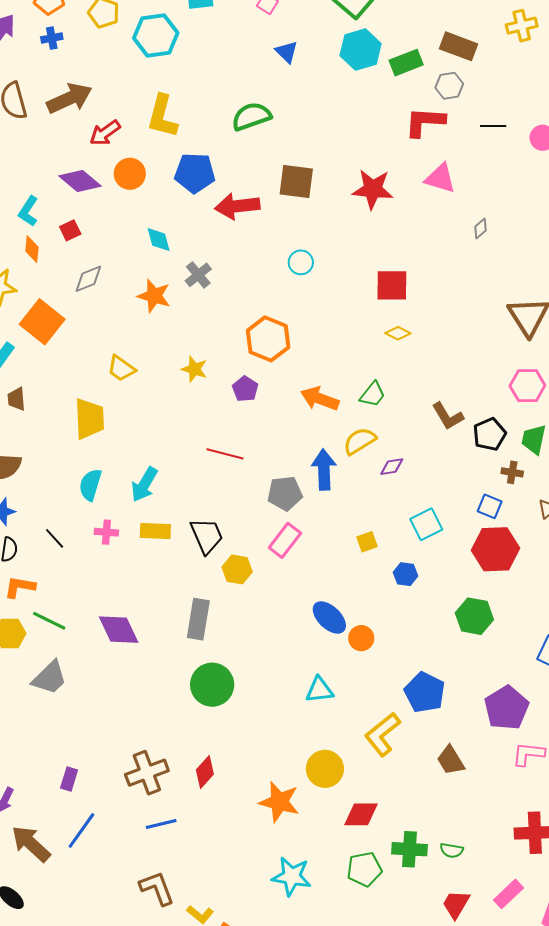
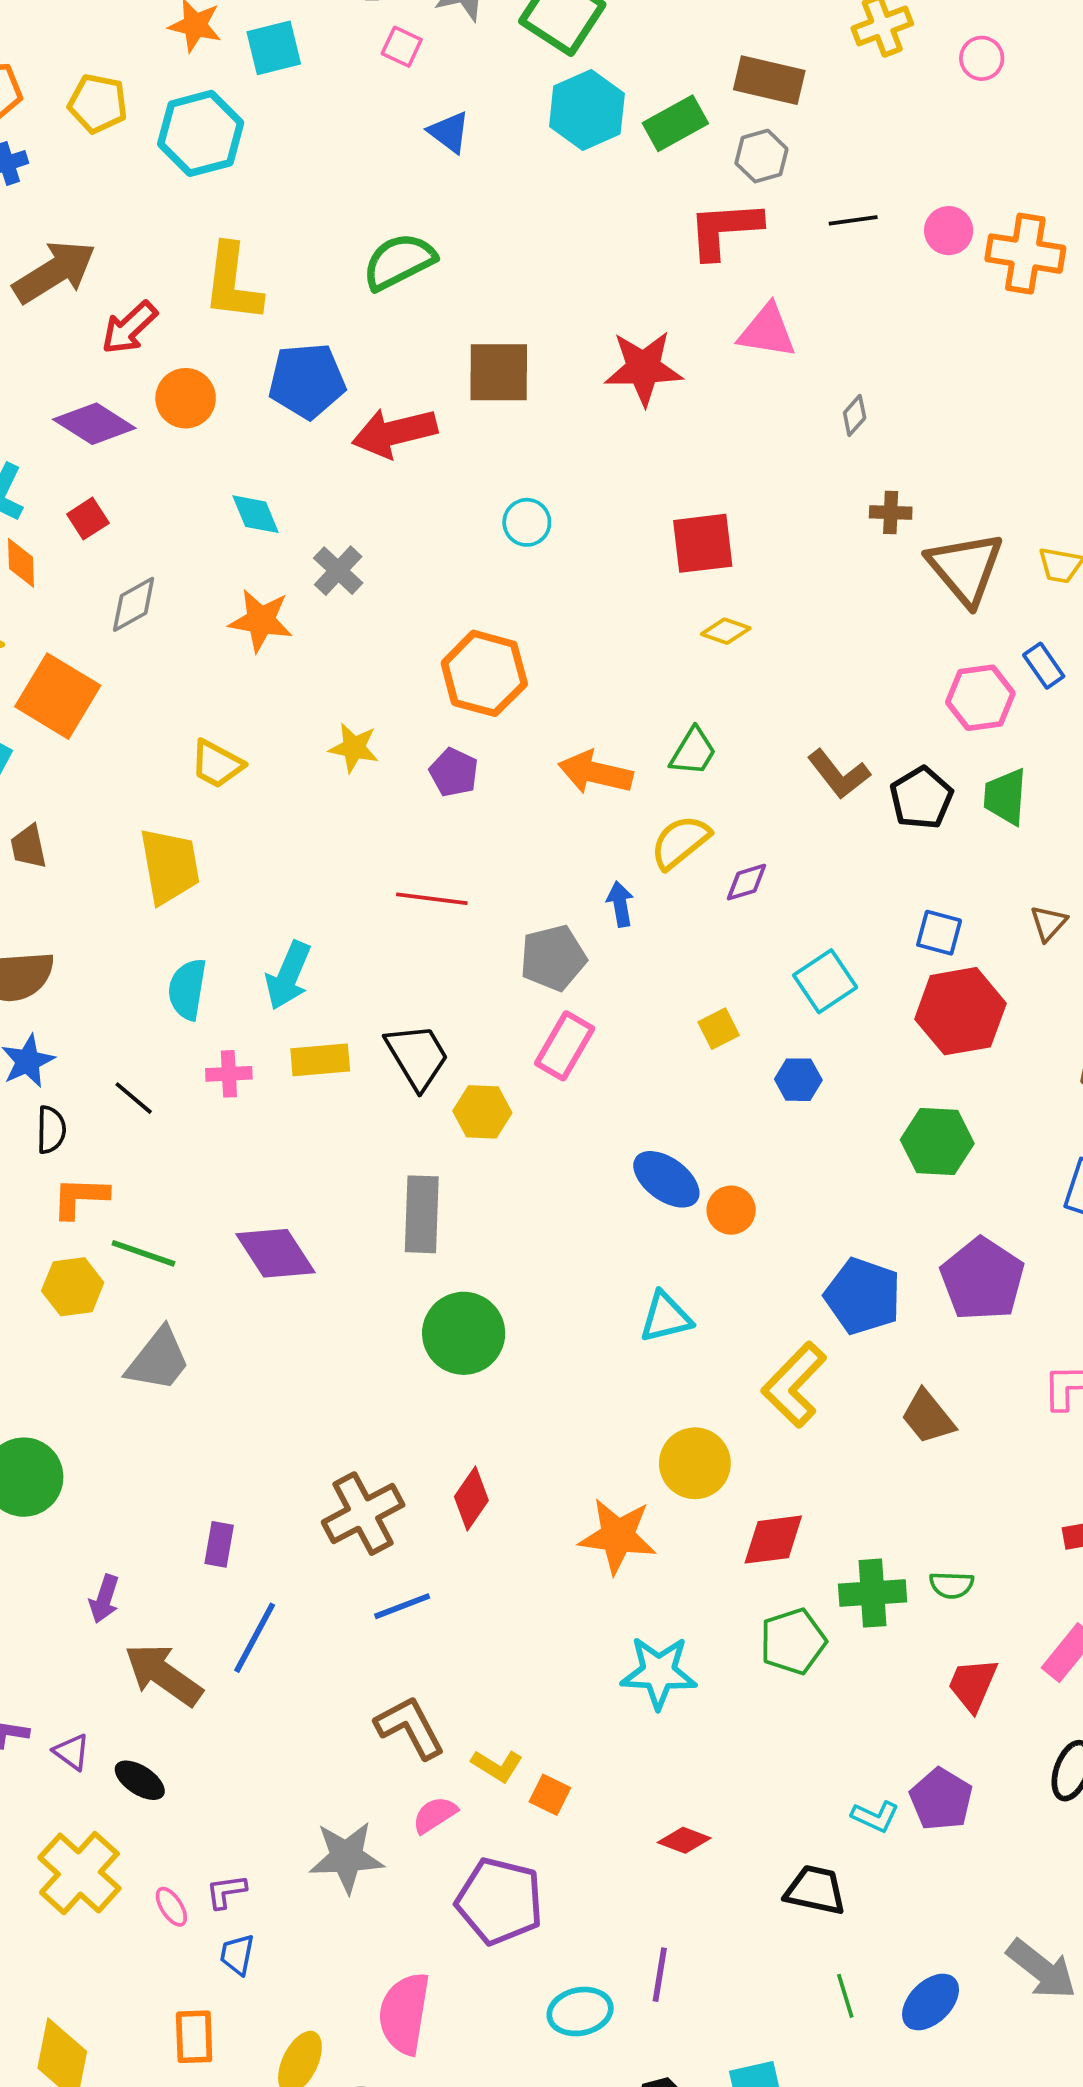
blue arrow: (324, 470) -> (620, 904), size x0.6
brown cross: (512, 472) -> (891, 512), moved
purple pentagon: (506, 708) -> (982, 1279), moved

